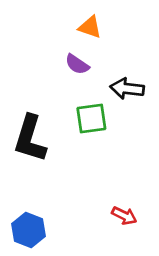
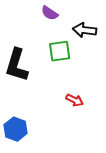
red arrow: (124, 216) -> (75, 100), moved

